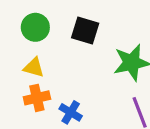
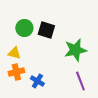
green circle: (35, 27) -> (24, 28), moved

